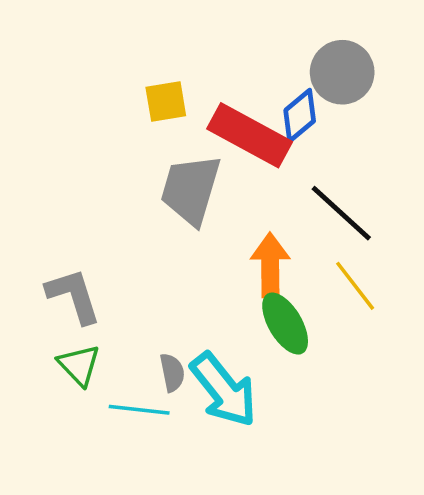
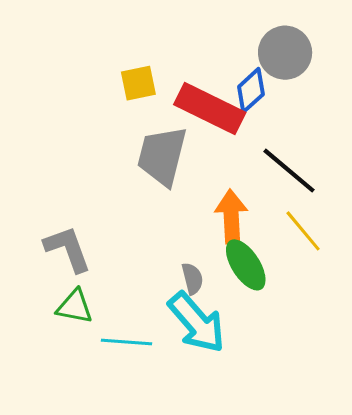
green triangle: (79, 365) -> (75, 307), turned -33
gray semicircle: (172, 372) -> (192, 279), moved

